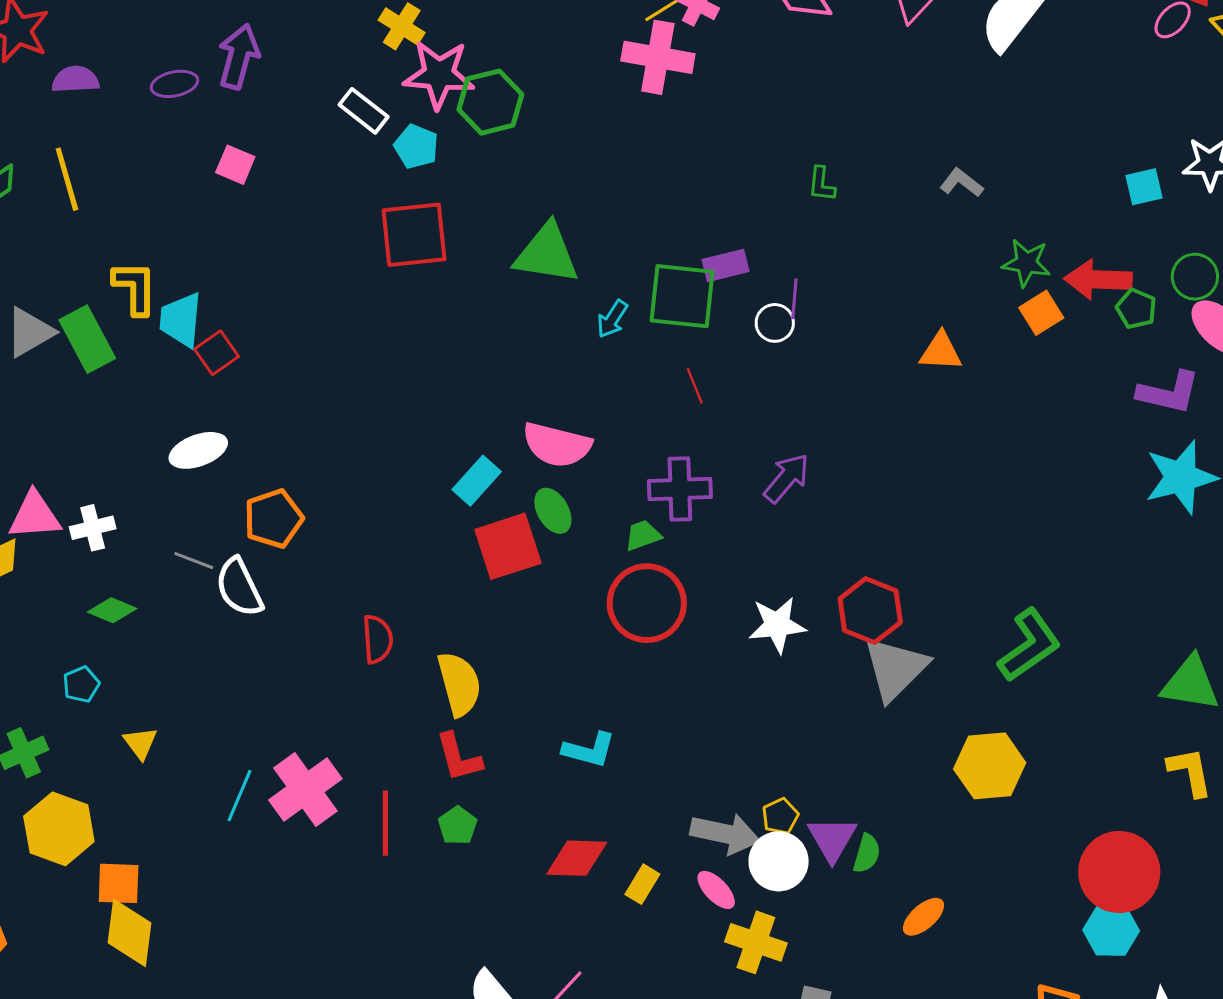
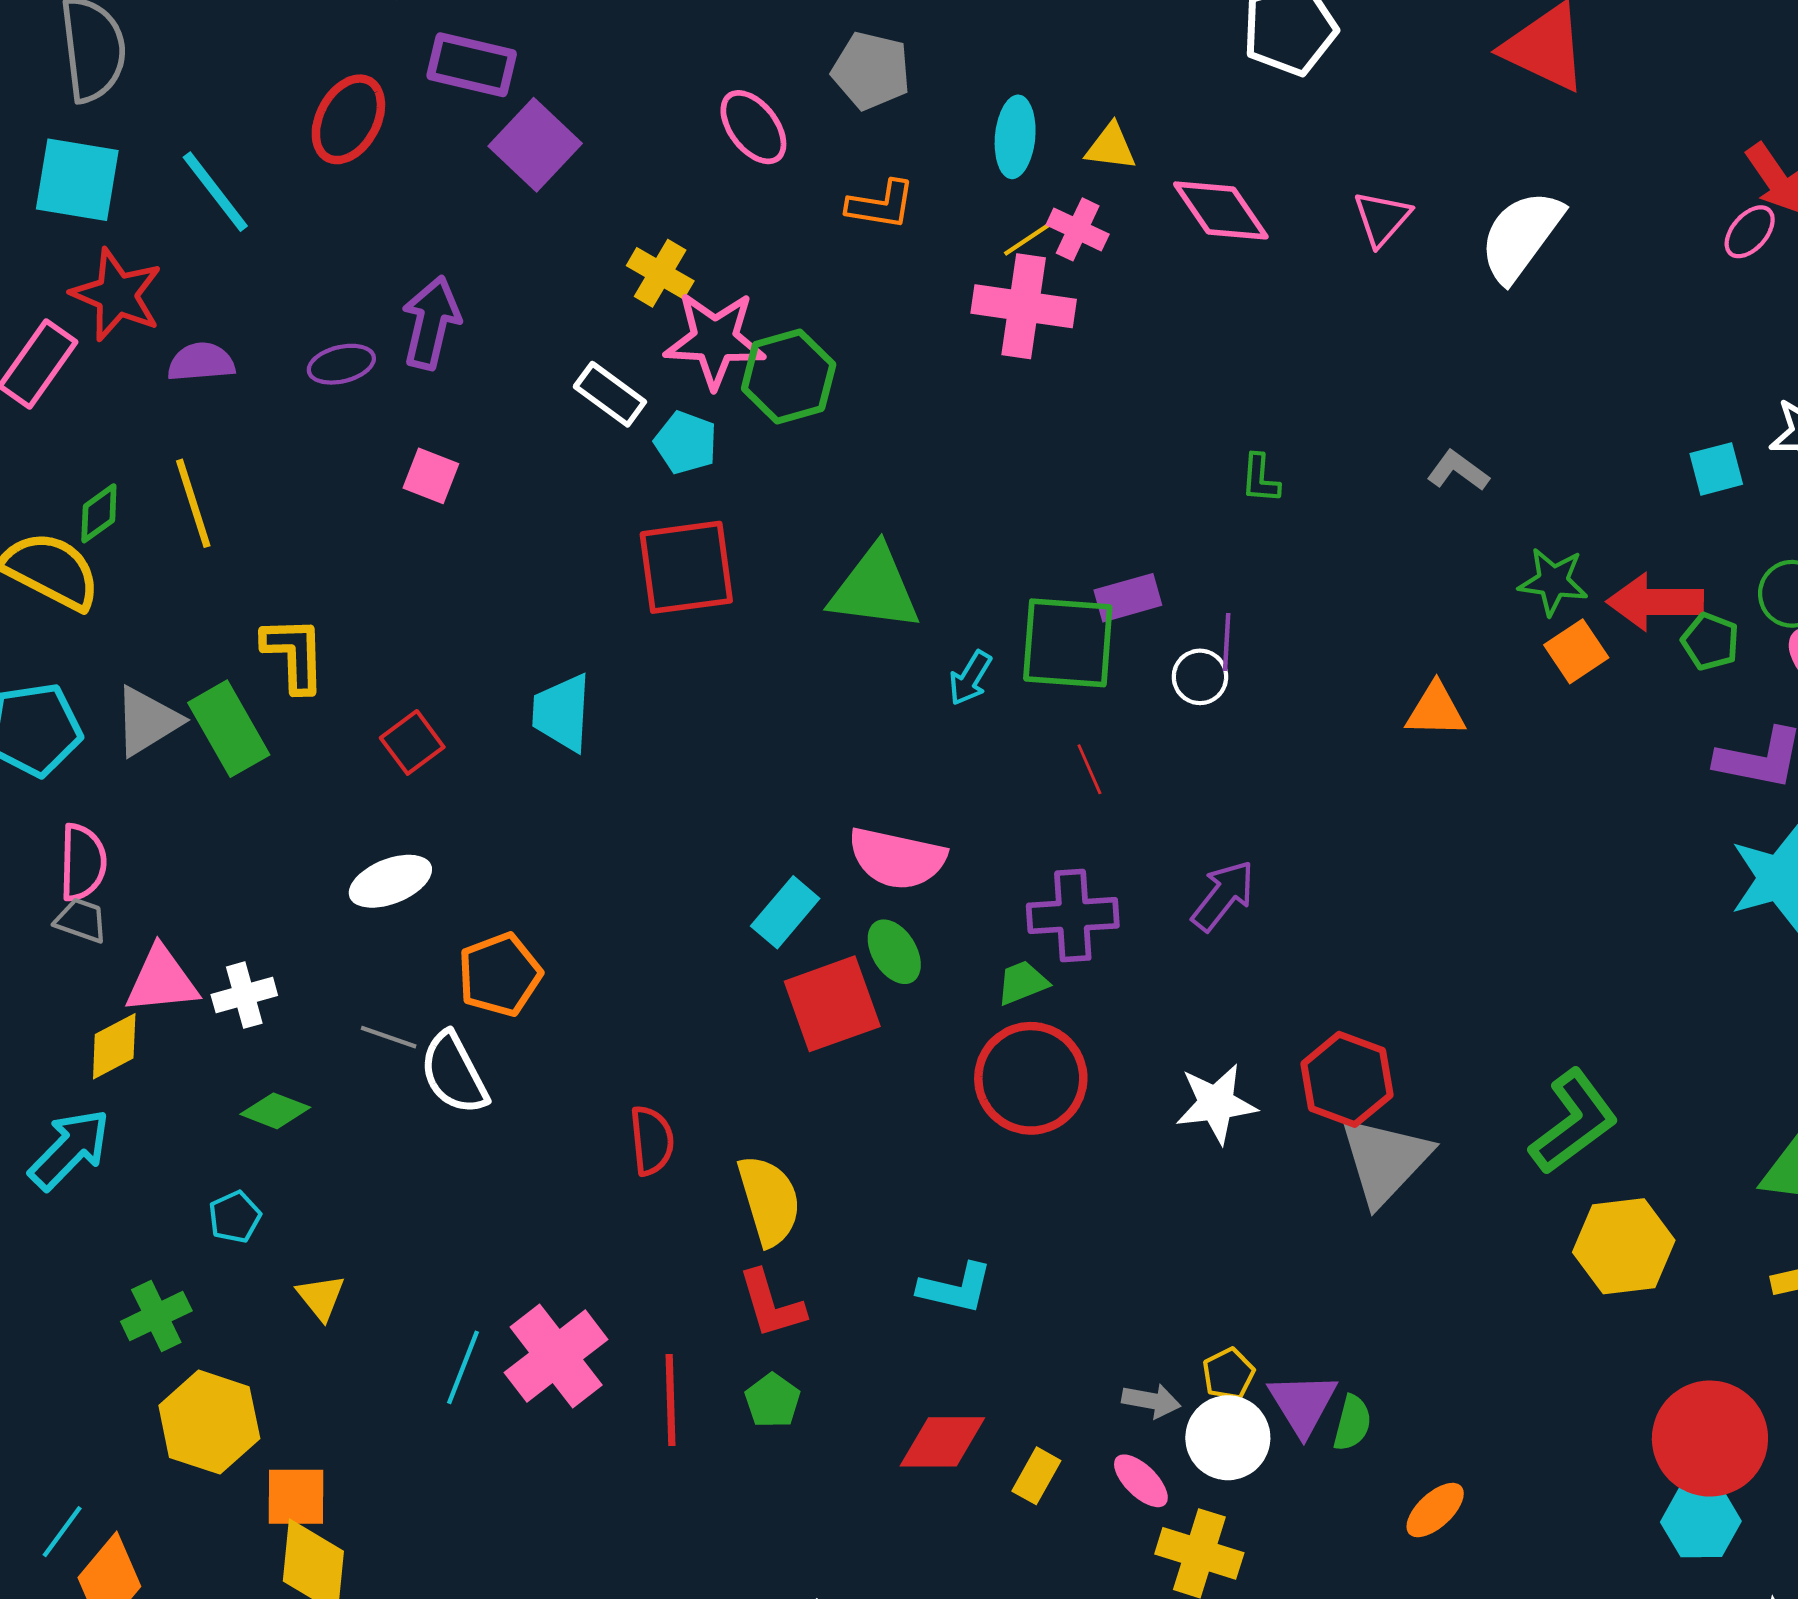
cyan trapezoid: (181, 320) -> (562, 713), moved
yellow hexagon: (990, 766) -> (1624, 1246), moved
gray arrow: (725, 834) -> (1151, 1401), size x0.6

